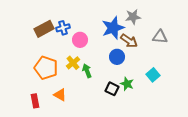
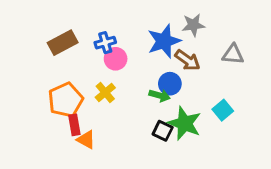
blue cross: (63, 28) -> (105, 43), moved
orange pentagon: (46, 68) -> (66, 100), turned 30
green arrow: (87, 71) -> (160, 95), moved, turned 128
green star: (127, 84) -> (185, 123), size x1.6
red rectangle: (35, 101) -> (74, 125), moved

